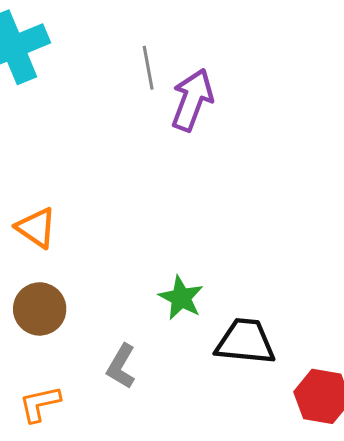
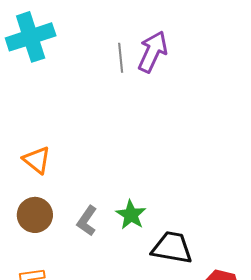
purple arrow: (192, 100) -> (153, 52), moved
gray L-shape: (121, 366) -> (87, 221), moved

